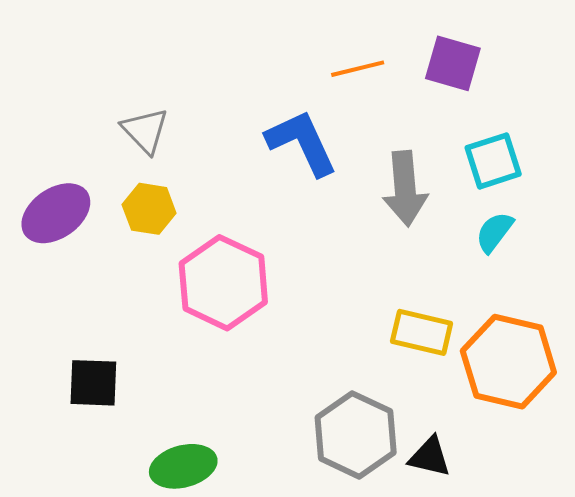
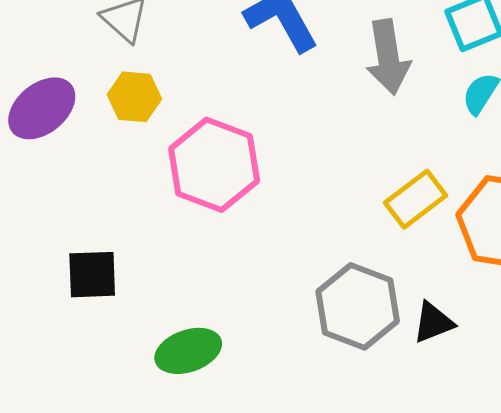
yellow rectangle: (422, 332) -> (416, 199), turned -46
black triangle: (430, 457) -> (433, 322), turned -30

